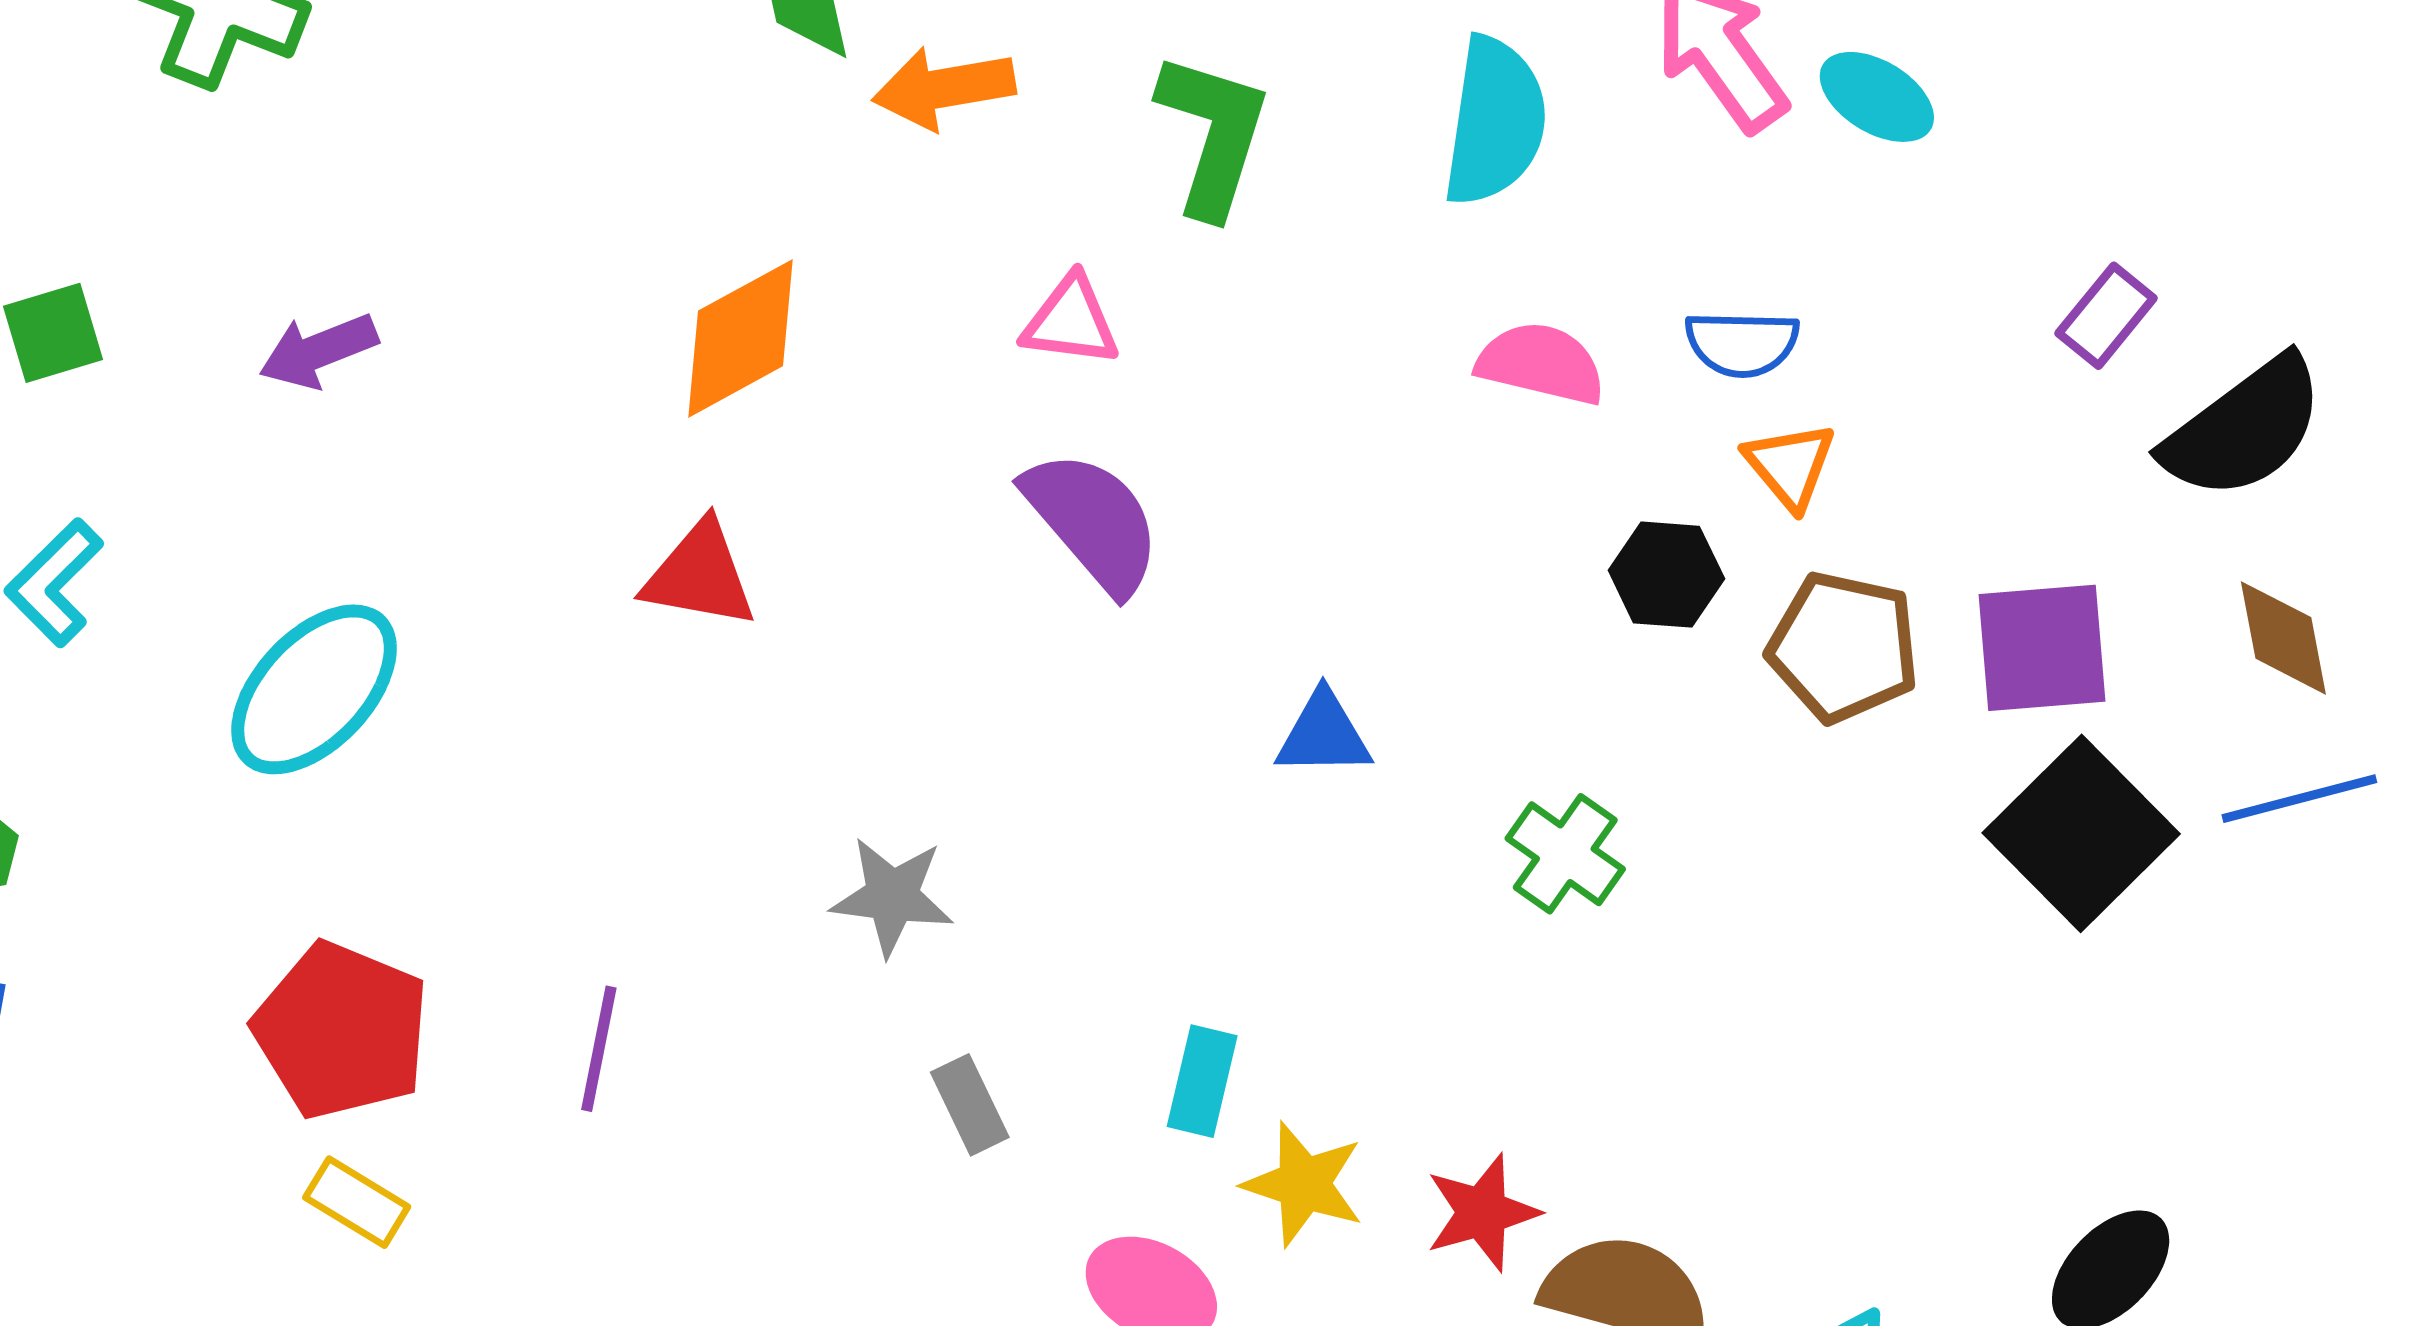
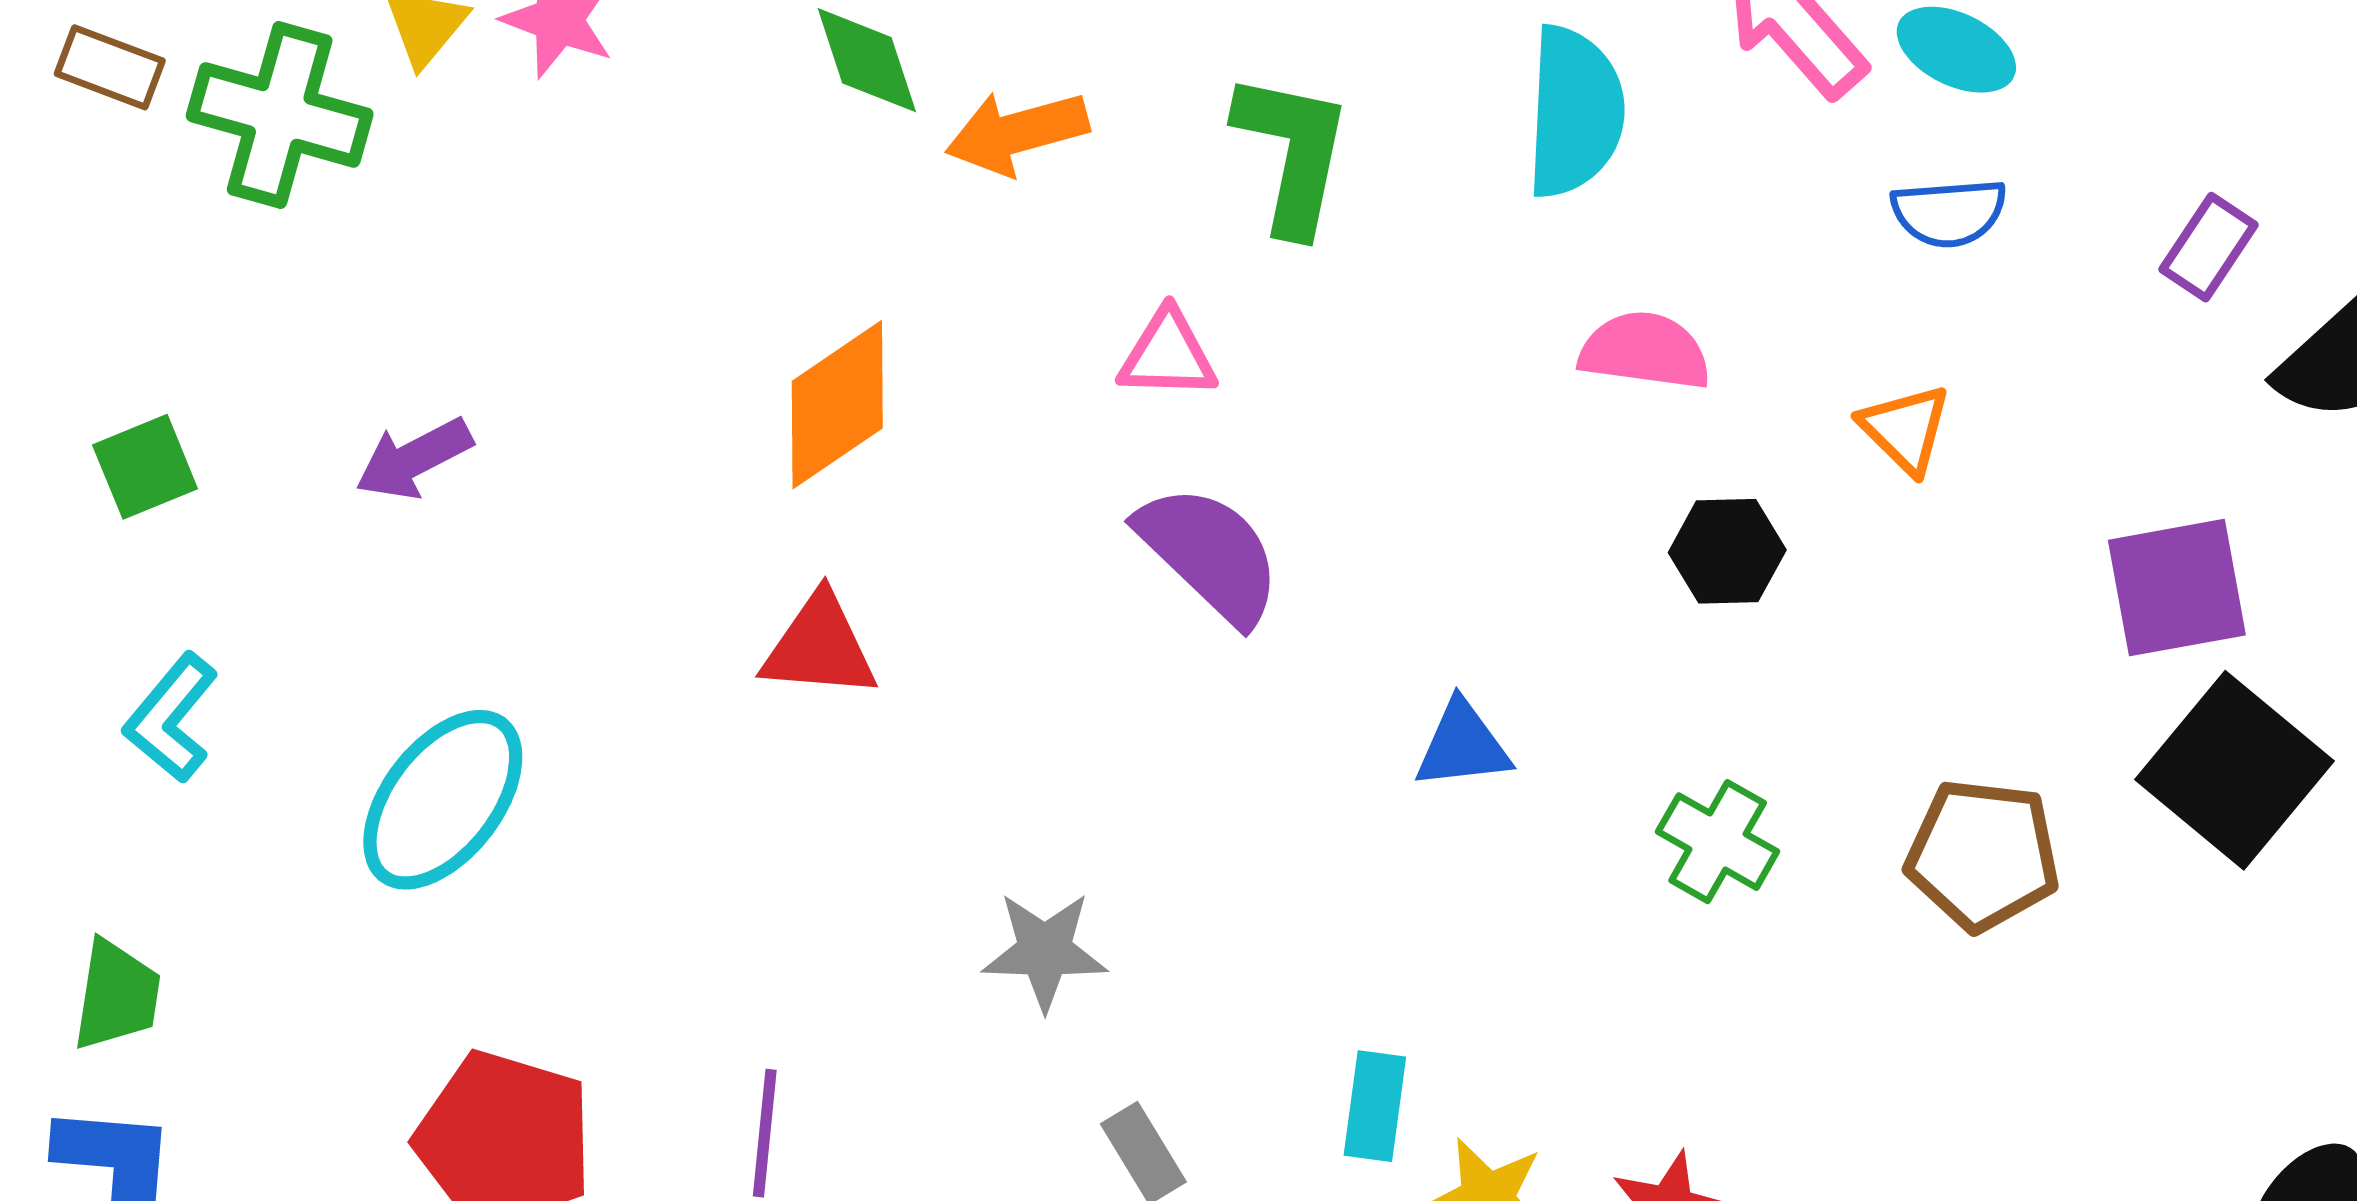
blue semicircle: (1742, 344) -> (1949, 213), moved
black hexagon: (1666, 575) -> (1727, 551), moved
brown pentagon: (1844, 647) -> (1983, 855), moved

